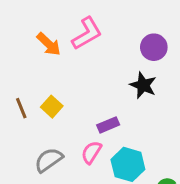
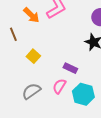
brown line: (21, 108) -> (13, 34), moved
purple rectangle: (108, 125) -> (70, 68), turned 48

